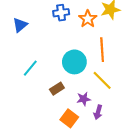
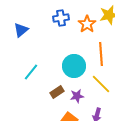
purple star: (84, 99) -> (77, 96), moved

